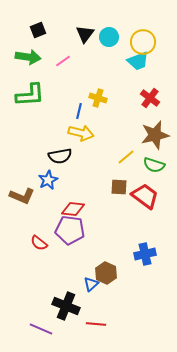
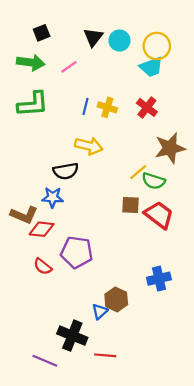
red cross: (150, 98) -> (147, 107), moved
blue line: (79, 111) -> (85, 106), moved
green semicircle: (154, 165) -> (153, 181), moved
blue star: (48, 180) -> (53, 197), turned 30
red diamond: (73, 209) -> (42, 229), moved

